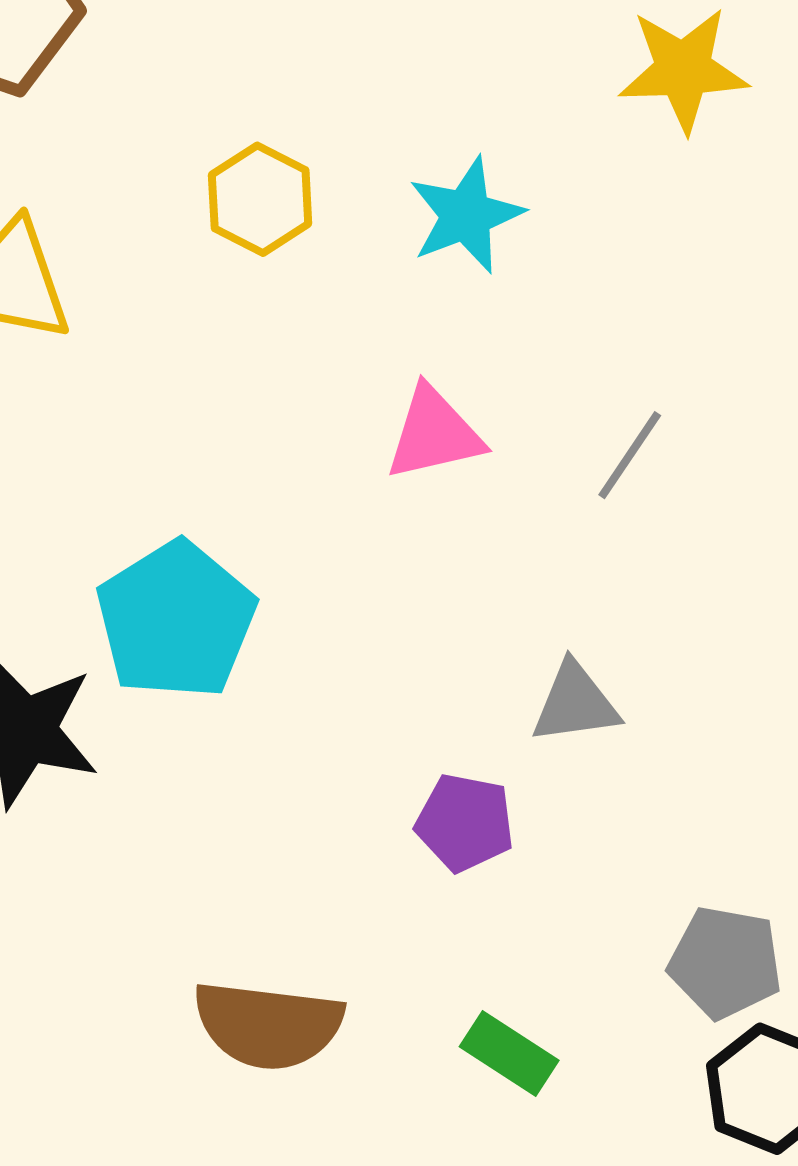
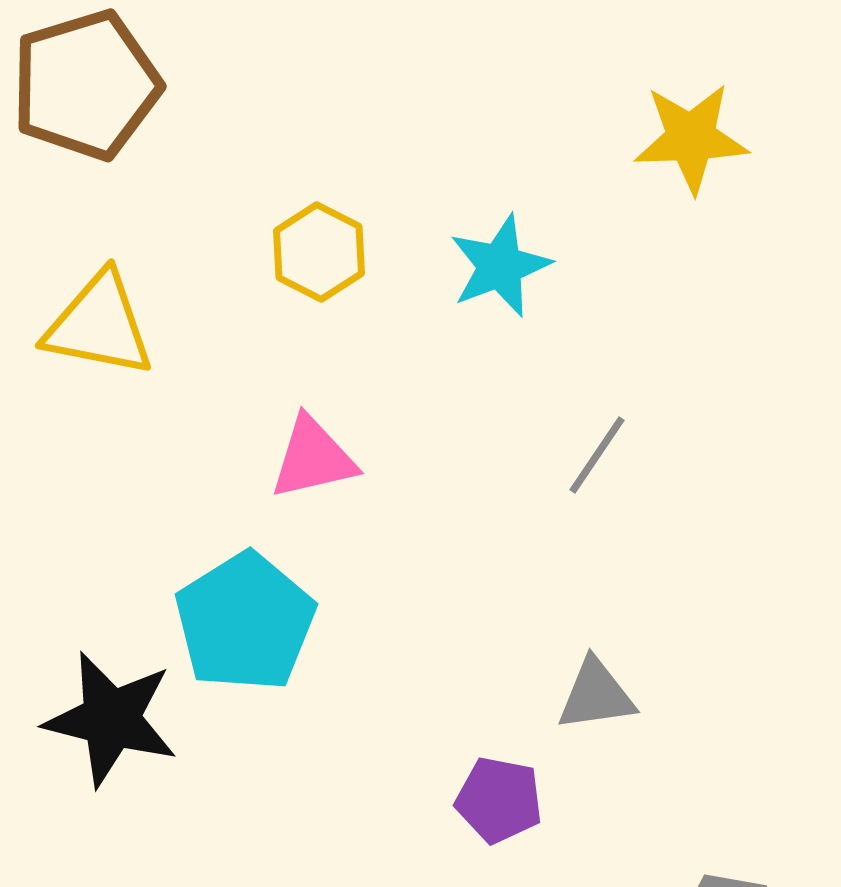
pink triangle: (434, 434) -> (313, 458), moved
gray line: (630, 455) -> (597, 455), moved

